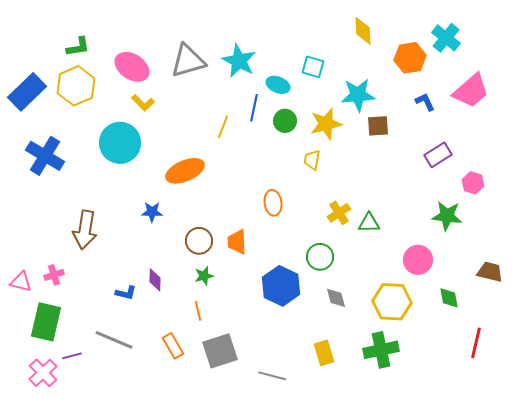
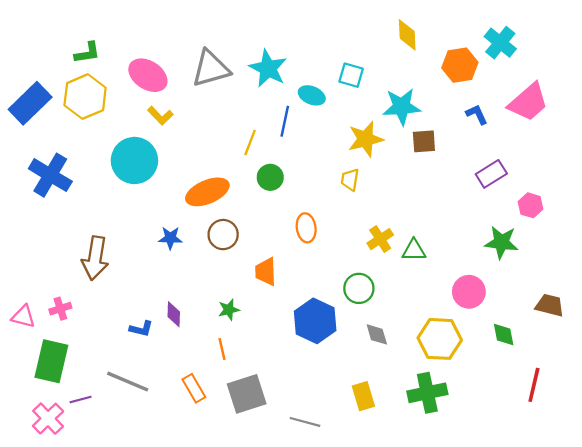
green circle: (285, 121) -> (270, 177), moved
brown circle: (199, 241) -> (223, 235), moved

